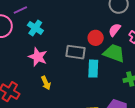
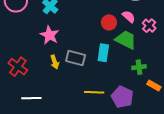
pink semicircle: (115, 30) -> (129, 17), turned 88
gray rectangle: (76, 52) -> (76, 58), moved

